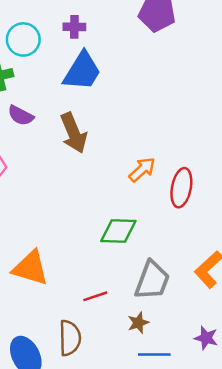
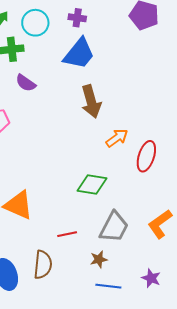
brown arrow: (74, 133) -> (91, 101), moved

